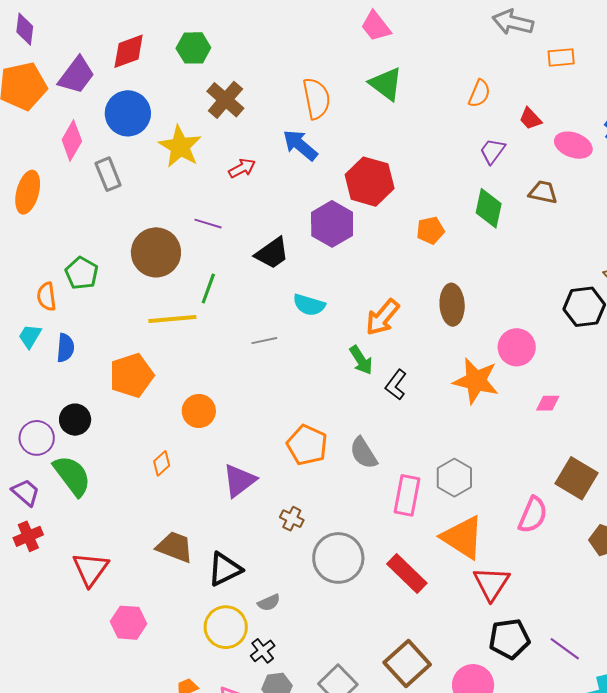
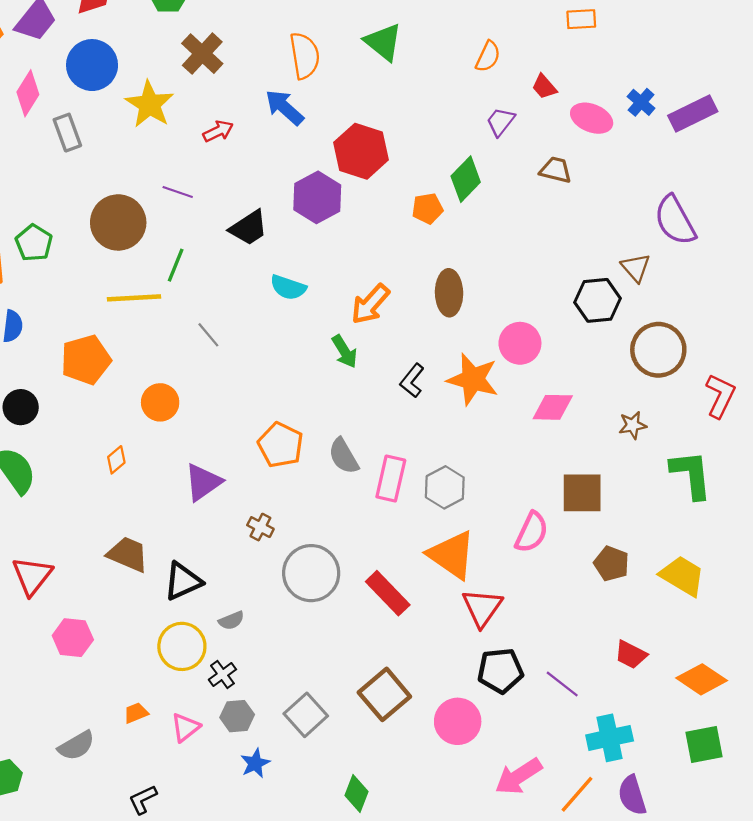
green diamond: (489, 208) -> (466, 179), moved, turned 30
gray line: (264, 341) -> (208, 335), moved, turned 60
black L-shape: (396, 385) -> (412, 381), moved
pink diamond: (548, 403) -> (553, 407), size x1.5
brown square: (577, 478) -> (582, 493), turned -33
pink rectangle: (407, 495) -> (391, 478), moved

